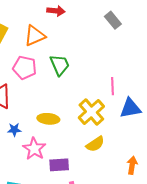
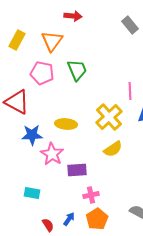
orange triangle: (35, 36) -> (52, 41), turned -30
blue star: (14, 130) -> (32, 135), size x1.5

